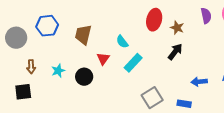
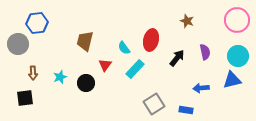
purple semicircle: (206, 16) -> (205, 52), moved
red ellipse: (154, 20) -> (151, 40), moved
blue hexagon: (47, 26) -> (37, 23), moved
brown star: (177, 28) -> (187, 21), moved

